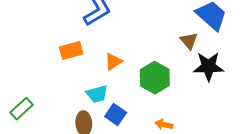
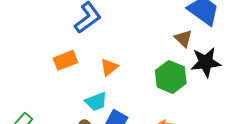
green hexagon: (155, 78) -> (171, 77), moved

